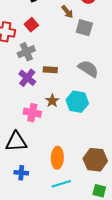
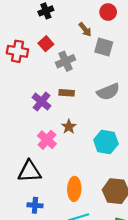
gray cross: (26, 52) -> (66, 61), moved
gray semicircle: (88, 69) -> (108, 92), turned 125
cyan hexagon: (77, 102) -> (106, 142), moved
pink cross: (32, 113) -> (47, 140), turned 30

